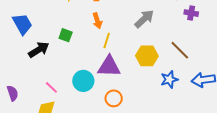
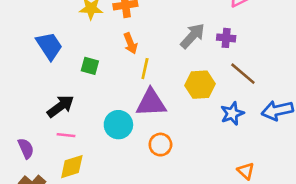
purple cross: (191, 13) -> (226, 38), moved
blue trapezoid: (22, 24) -> (49, 46), moved
black arrow: (39, 50) -> (61, 106), moved
pink line: (51, 87) -> (66, 135), moved, turned -32

